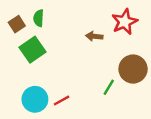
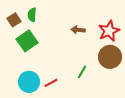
red star: (125, 22) -> (109, 31), moved
green line: (109, 87) -> (82, 72), moved

